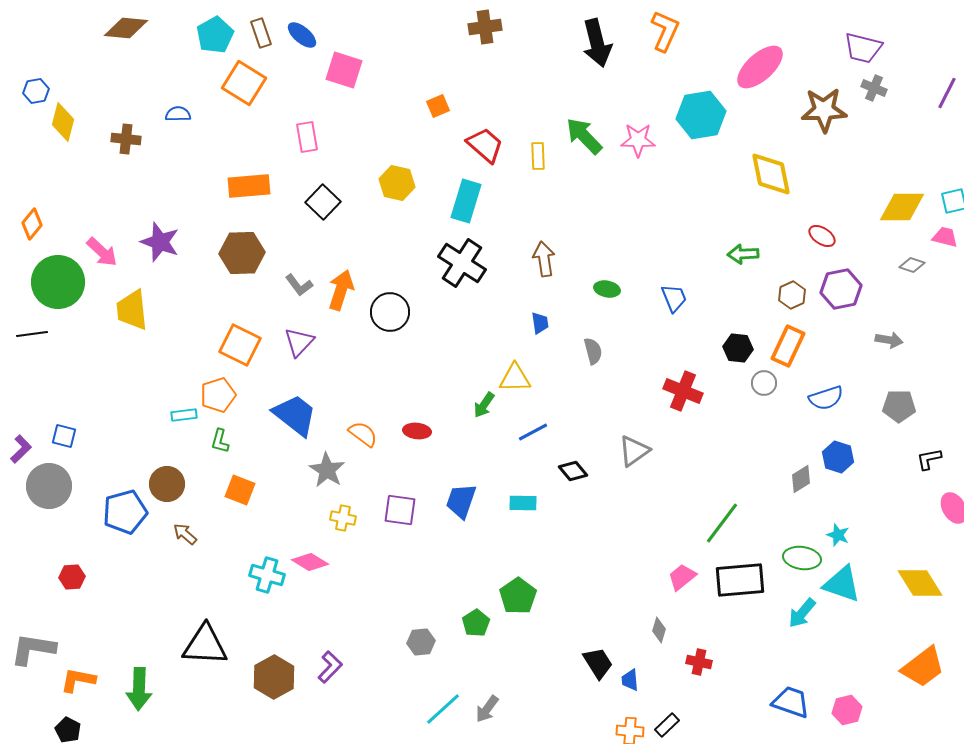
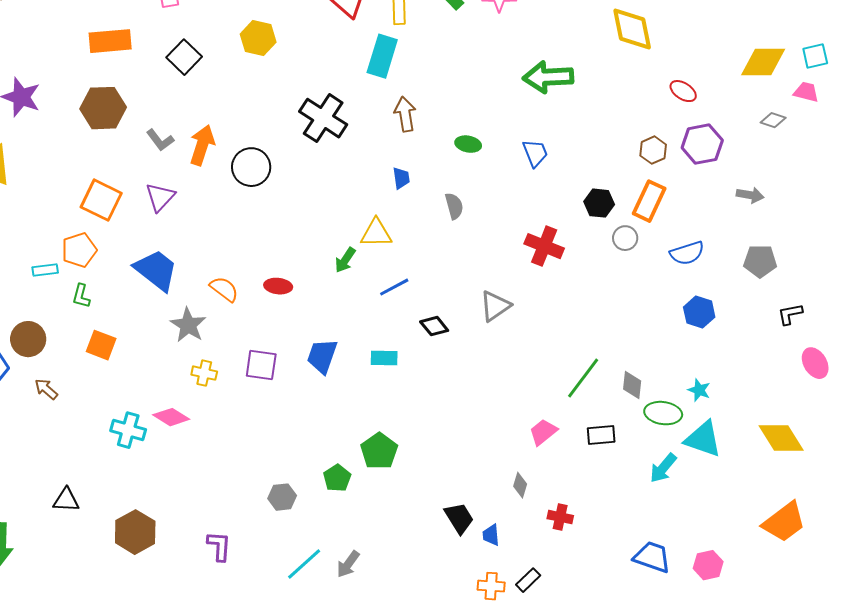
cyan rectangle: (466, 201) -> (382, 56), moved
green arrow: (743, 254) -> (548, 77), moved, size x1.6
gray diamond: (801, 479) -> (632, 385), moved, turned -52
black rectangle: (740, 580) -> (601, 435), size x0.6
black triangle: (205, 645) -> (66, 500), size x0.6
purple L-shape: (330, 667) -> (219, 546), moved, turned -40

